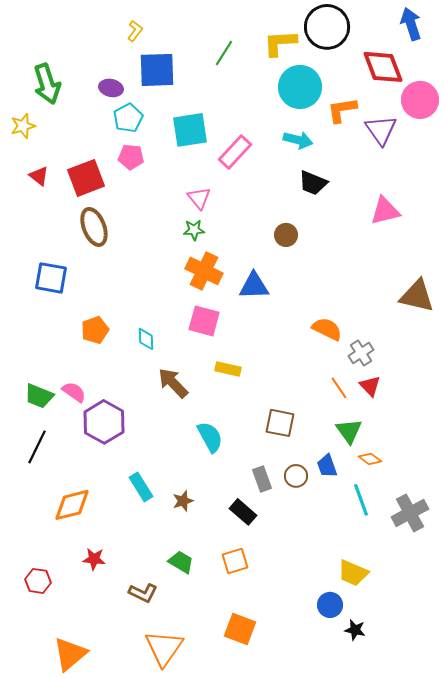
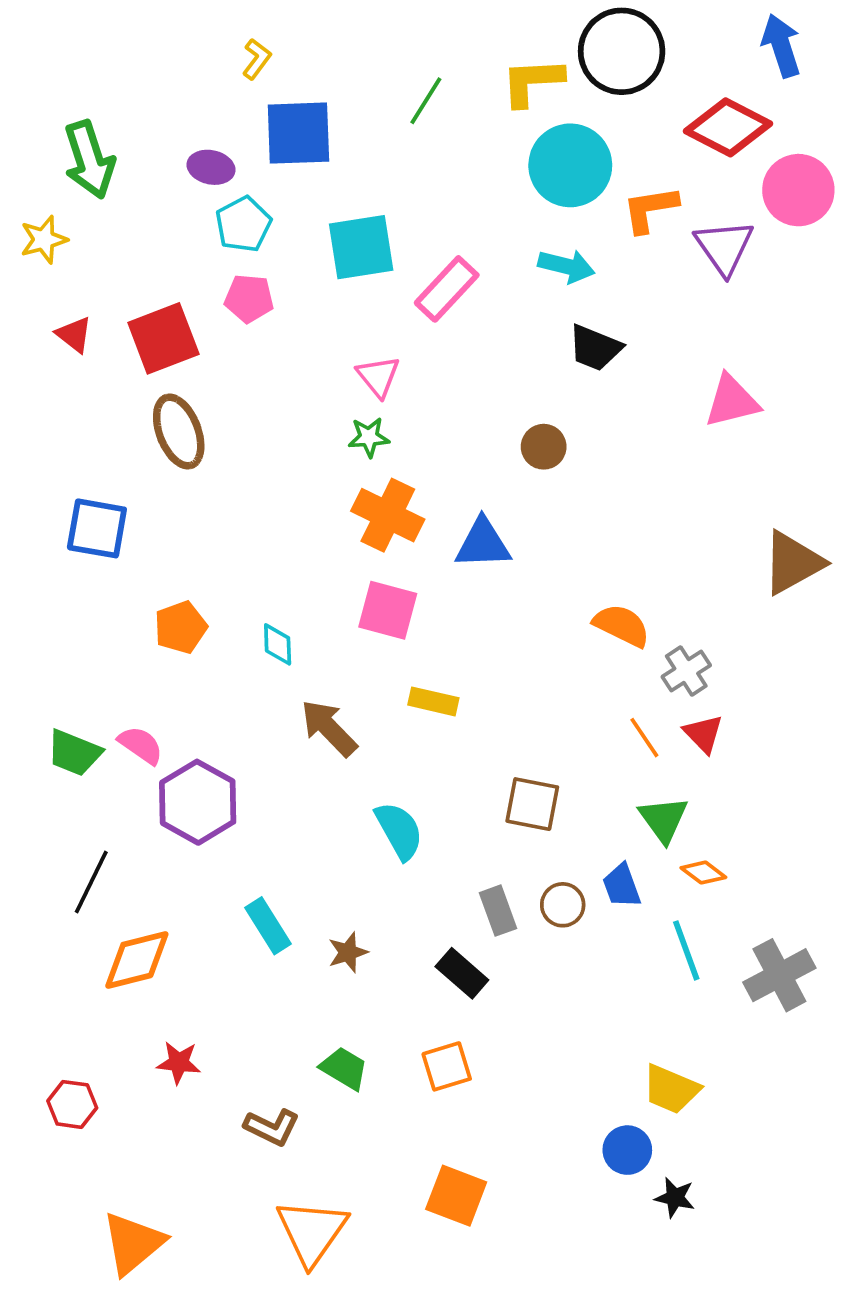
red diamond: (383, 67) -> (728, 127), turned -42
brown triangle: (417, 296) -> (793, 563), turned -42
black line: (37, 447) -> (91, 882), moved

